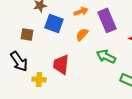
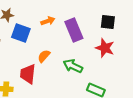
orange semicircle: (82, 34) -> (44, 56), moved

